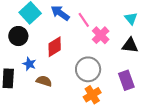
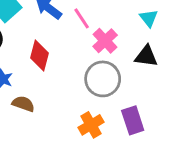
red diamond: (55, 47) -> (39, 56), turned -45
gray circle: (88, 69) -> (103, 79), moved
purple rectangle: (126, 80) -> (133, 120), moved

